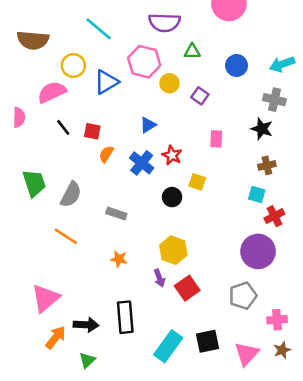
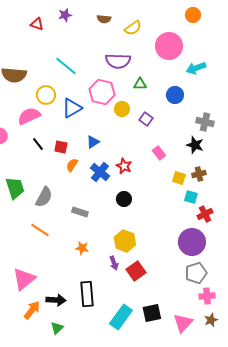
cyan arrow: (282, 64) -> (196, 68), moved
blue triangle: (148, 125) -> (93, 142), moved
pink rectangle: (216, 139) -> (159, 153), turned -40
yellow square: (197, 182) -> (179, 178), moved
gray pentagon: (243, 296) -> (196, 273), moved

